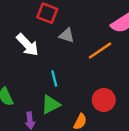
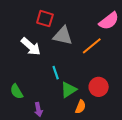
gray triangle: (67, 35) -> (63, 36), size x1.5
green triangle: (51, 105) -> (69, 90), moved

